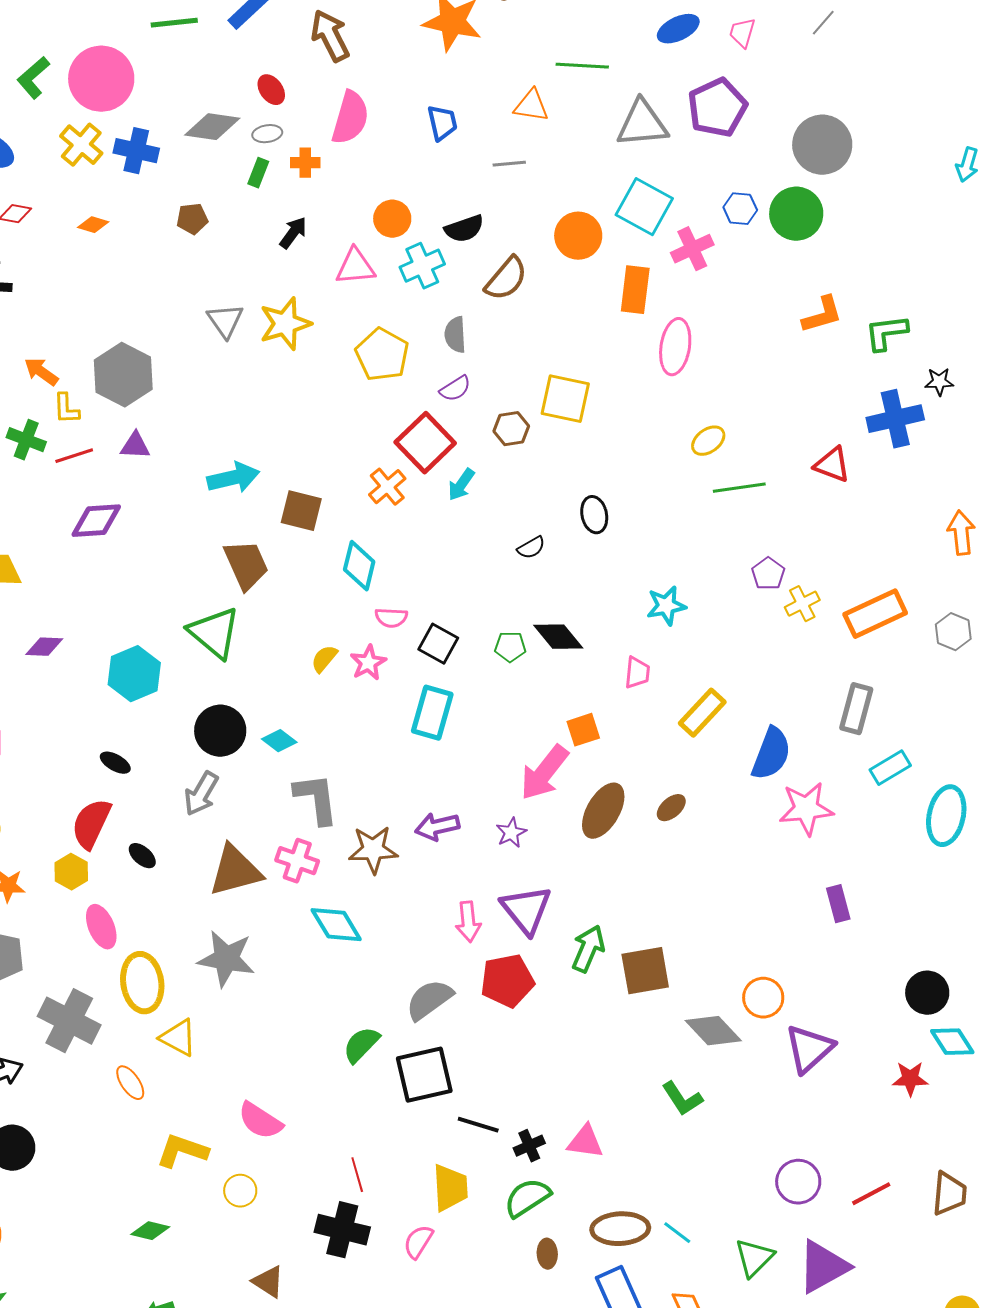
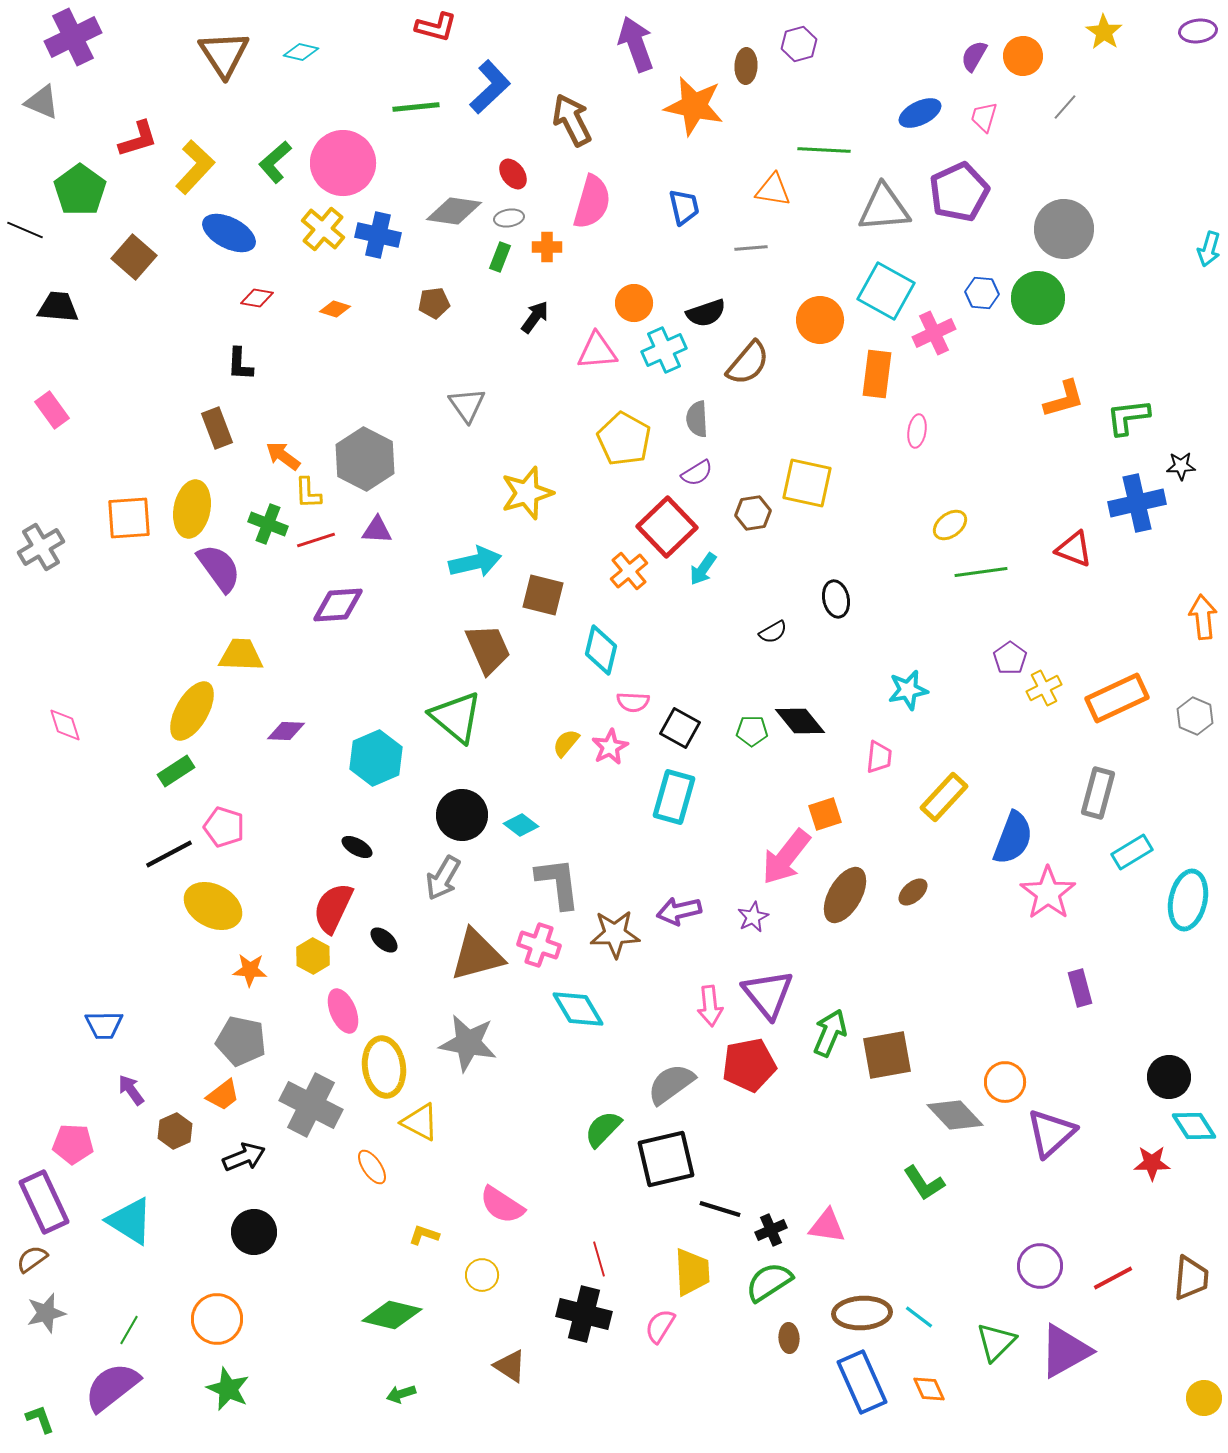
yellow star: (285, 324) -> (527, 493), moved
pink ellipse: (675, 347) -> (917, 431), size x0.6
pink star: (806, 809) -> (1048, 893), turned -30
yellow L-shape: (182, 1151) -> (424, 1235), size x0.6
green diamond: (150, 1231) -> (392, 1315), size x1.5

